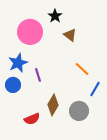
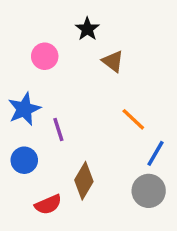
pink circle: (30, 32) -> (45, 56), size x0.6
blue circle: (13, 85) -> (24, 160), moved
gray circle: (79, 111) -> (149, 191), moved

